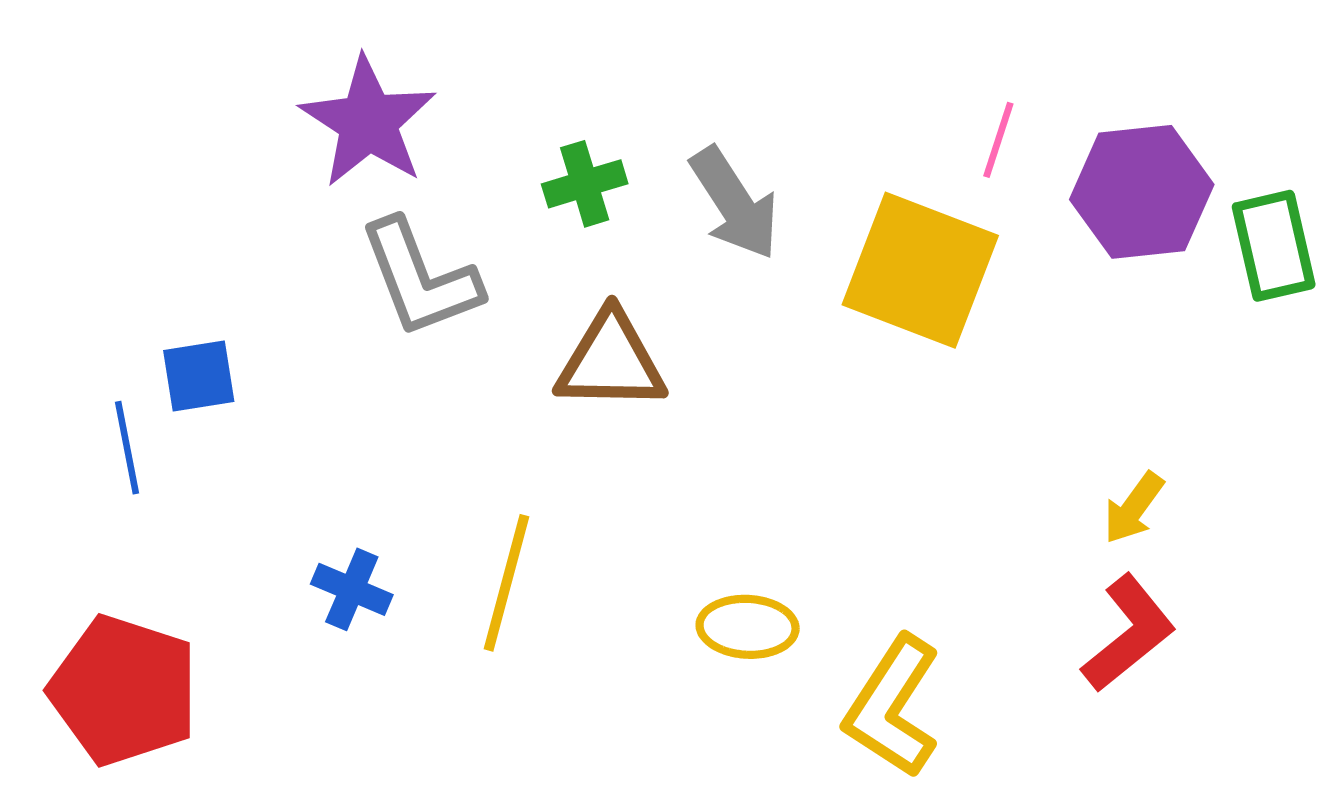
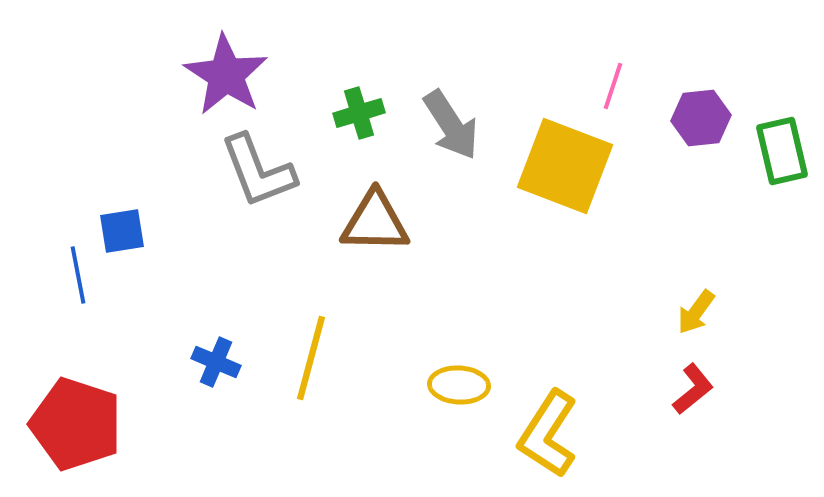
purple hexagon: (1142, 192) -> (701, 118), size x0.7
red L-shape: (1129, 633) -> (693, 389), size x0.7

